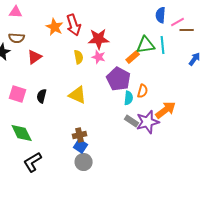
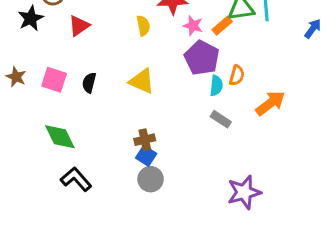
pink star: (99, 57) -> (193, 26), moved
purple star: (148, 122) -> (244, 192), moved
black L-shape: (33, 162) -> (76, 179), turned 80

